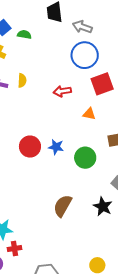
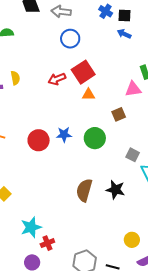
blue circle: (85, 55) -> (70, 39), size x0.7
red square: (102, 84) -> (83, 72), moved
black star: (103, 206) -> (115, 190), moved

